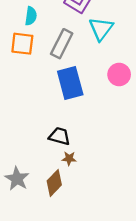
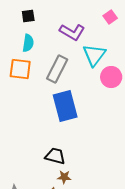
pink circle: (119, 74) -> (111, 77), moved

